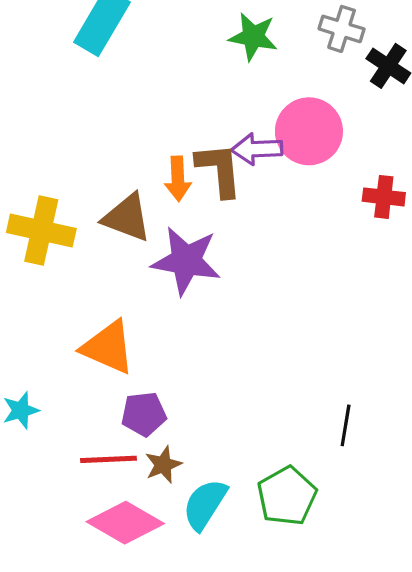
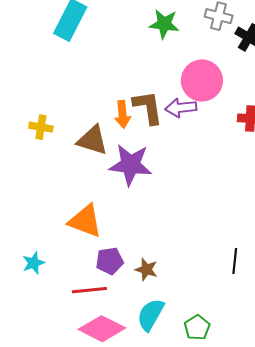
purple arrow: (257, 149) -> (181, 108), moved
yellow cross: (41, 231) -> (41, 127), moved, size x0.6
brown star: (163, 465) -> (146, 269), moved, turned -30
green pentagon: (287, 496) -> (197, 328), moved, size x0.7

